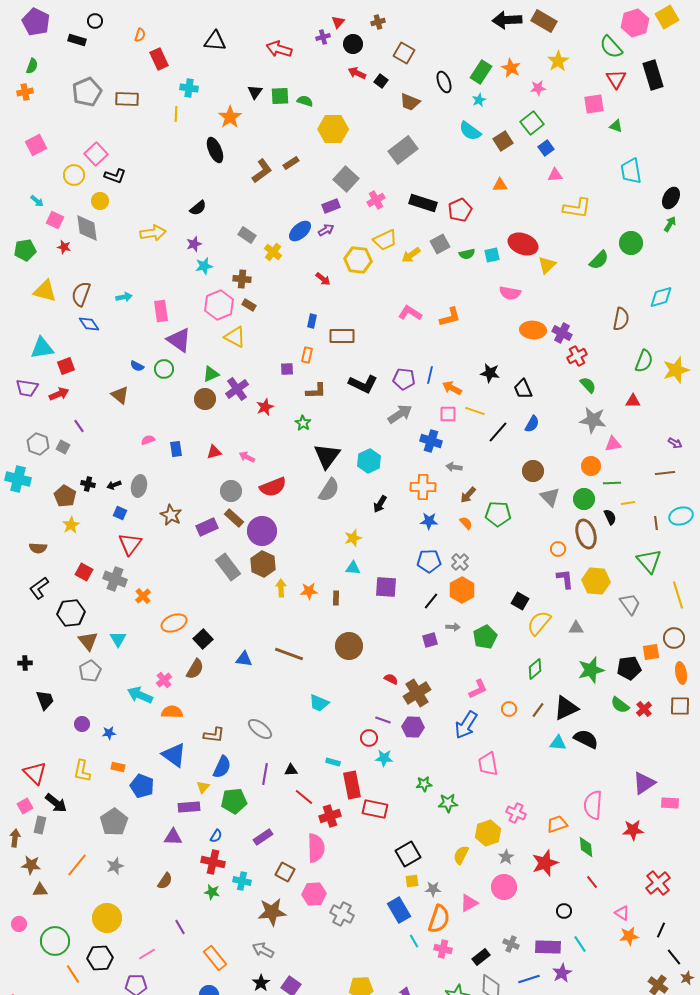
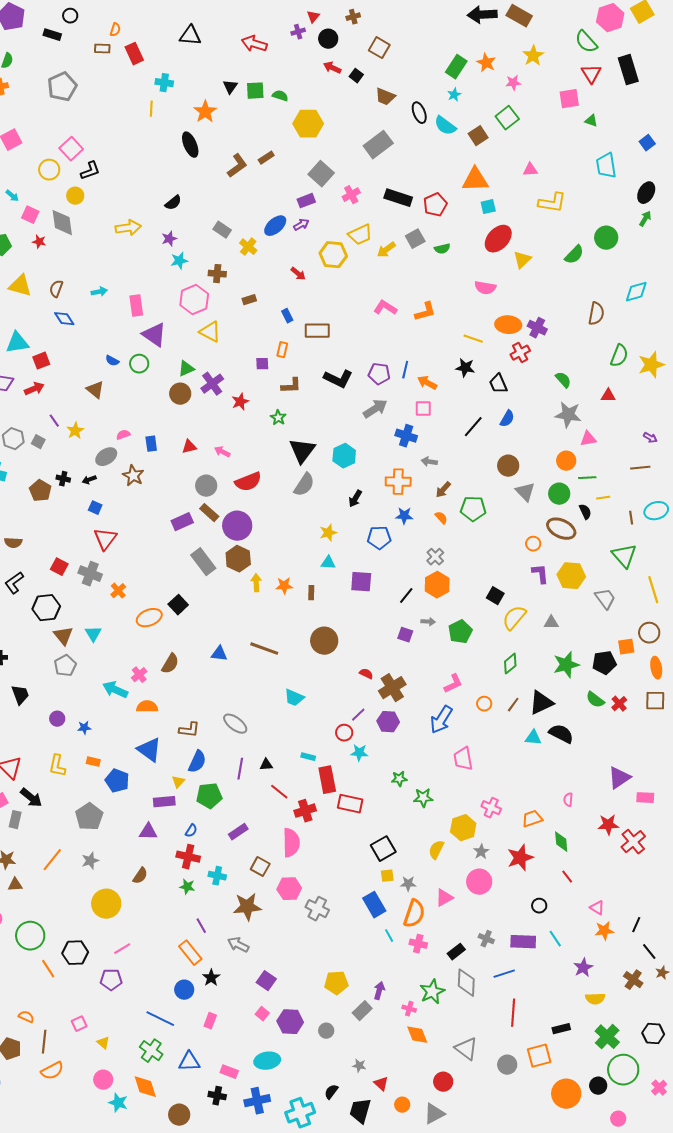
black ellipse: (444, 82) -> (419, 113), moved
brown rectangle: (127, 99) -> (102, 49), moved, size x0.7
blue square: (546, 148) -> (647, 143), moved
black L-shape: (115, 176) -> (90, 171), turned -40
orange triangle: (500, 185) -> (475, 180), size x1.8
red ellipse: (523, 244) -> (498, 239), turned -68
cyan square: (492, 255) -> (488, 207), moved
brown semicircle: (81, 294) -> (56, 289), size x0.7
brown rectangle: (249, 305) -> (249, 300), moved, turned -48
blue rectangle: (312, 321) -> (287, 316), turned -40
red cross: (577, 356) -> (520, 353), moved
yellow line: (475, 411) -> (473, 339), moved
gray ellipse: (139, 486) -> (106, 457), moved, turned 45
brown star: (171, 515) -> (133, 476), moved
yellow star: (71, 525) -> (75, 431), moved
brown ellipse: (586, 534) -> (561, 529), turned -48
blue pentagon: (429, 561) -> (379, 538), moved
black square: (203, 639) -> (178, 605), moved
purple square: (430, 640) -> (405, 635), turned 35
purple line: (383, 720) -> (358, 715), turned -63
pink semicircle: (593, 805) -> (568, 800), size x0.5
red cross: (658, 883) -> (633, 842), moved
yellow circle: (107, 918) -> (106, 904), moved
purple line: (180, 927) -> (201, 926), moved
purple star: (562, 973) -> (583, 968), moved
black star: (261, 983) -> (211, 978), moved

